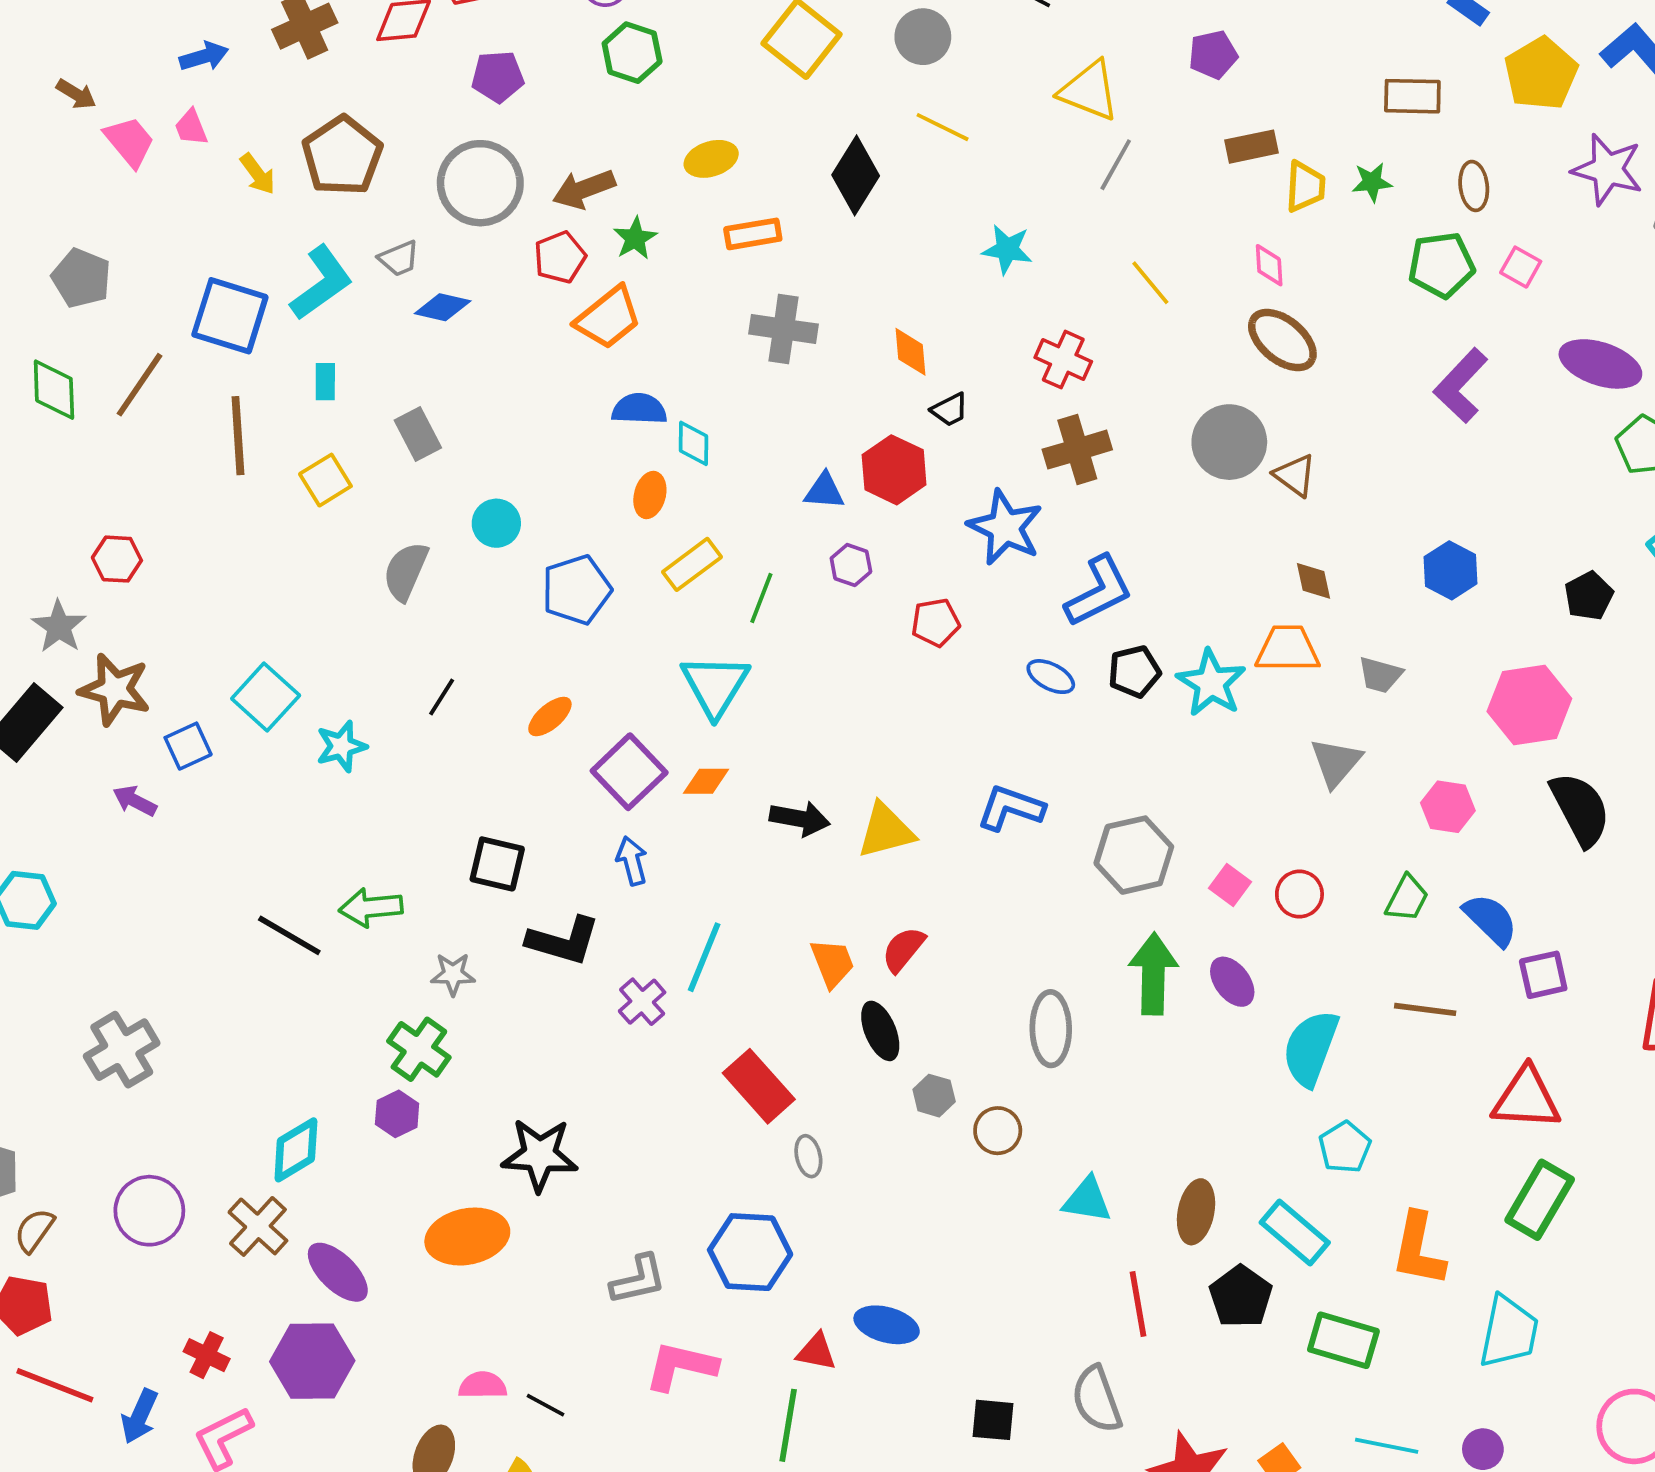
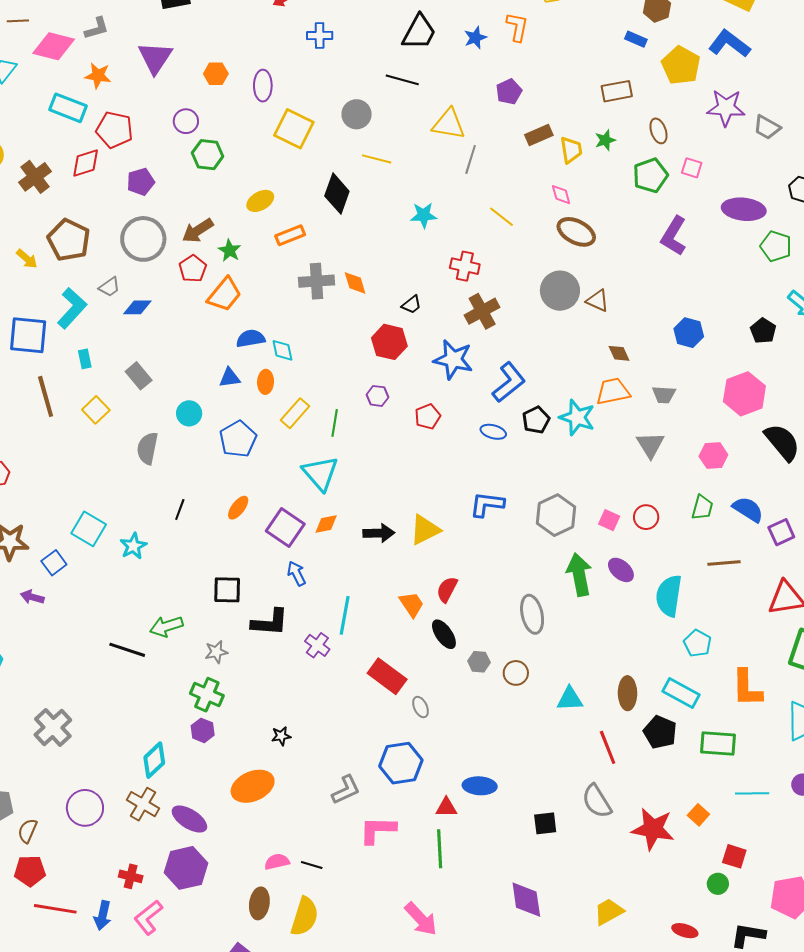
orange diamond: (911, 352) -> (355, 283), moved
blue triangle: (824, 491) -> (230, 378), moved
black star: (540, 1155) -> (281, 736), size x0.5

